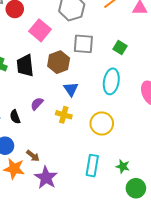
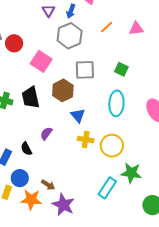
yellow cross: (64, 115) -> (86, 140), moved
cyan rectangle: (92, 166) -> (107, 188), turned 30
green star: (123, 166) -> (131, 173), moved, size x1.5

